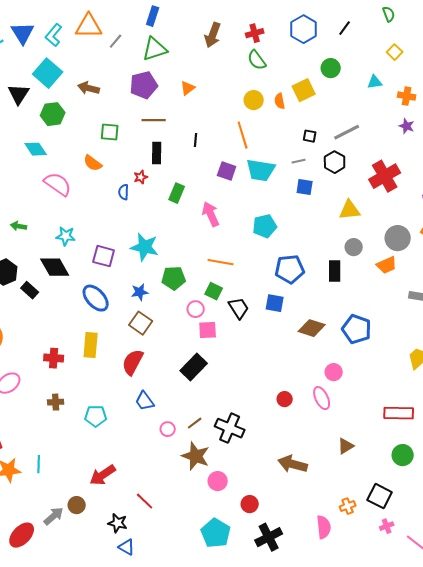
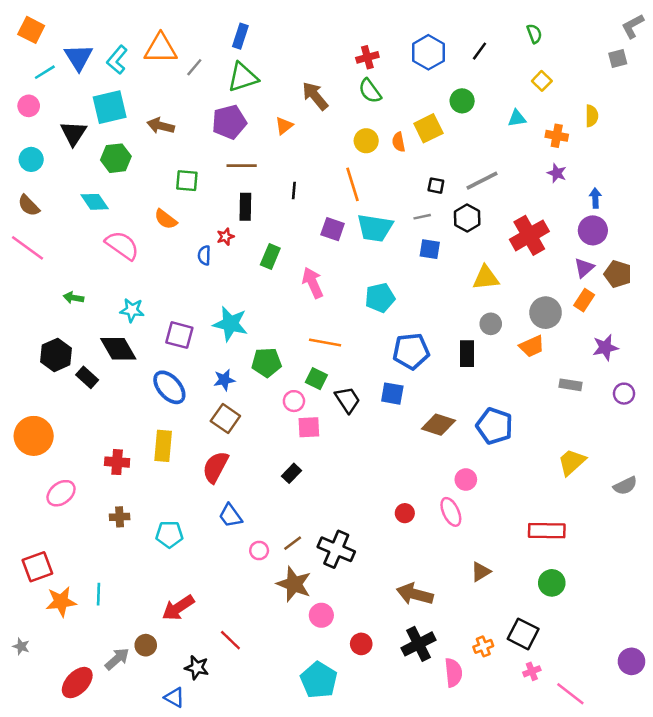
brown arrow: (213, 35) -> (315, 96), moved, turned 120
cyan square: (48, 73) -> (110, 107), turned 36
black rectangle: (194, 367) -> (291, 473), size x0.6
black cross: (269, 537) -> (418, 644), moved
blue triangle: (127, 547) -> (174, 697), moved

